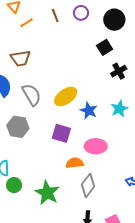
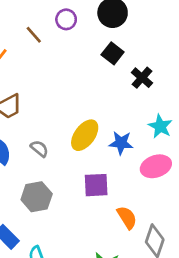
gray semicircle: (31, 95) -> (39, 149), size x0.6
pink ellipse: (96, 146) -> (156, 166), moved
orange semicircle: (75, 163) -> (127, 218), turned 84

